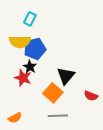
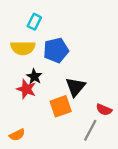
blue pentagon: (35, 49) -> (56, 50), moved
orange square: (53, 93) -> (61, 106), turned 30
gray line: (58, 116) -> (90, 130), moved, turned -60

